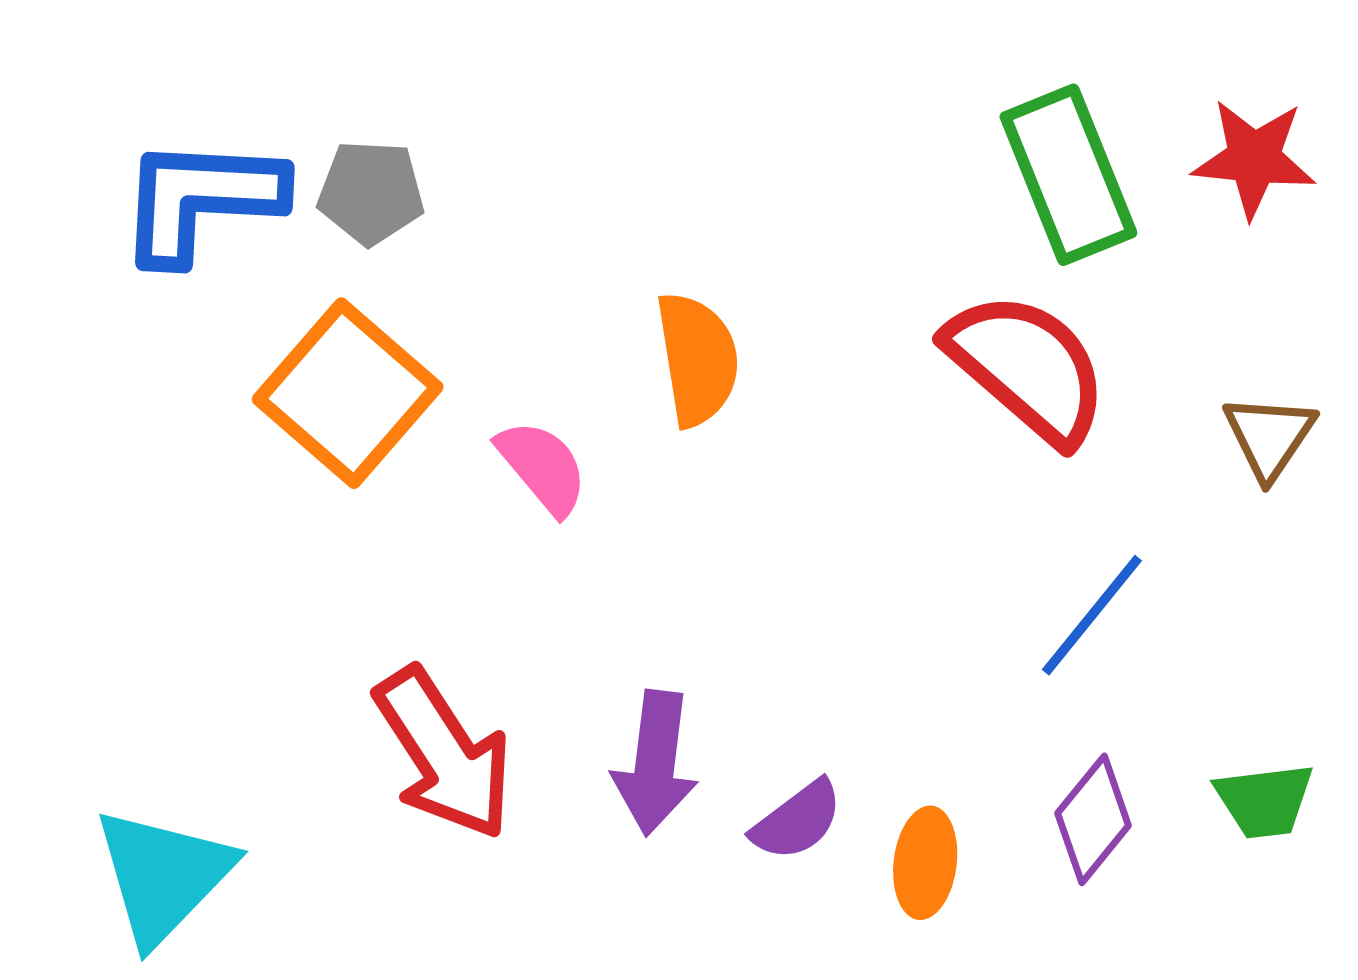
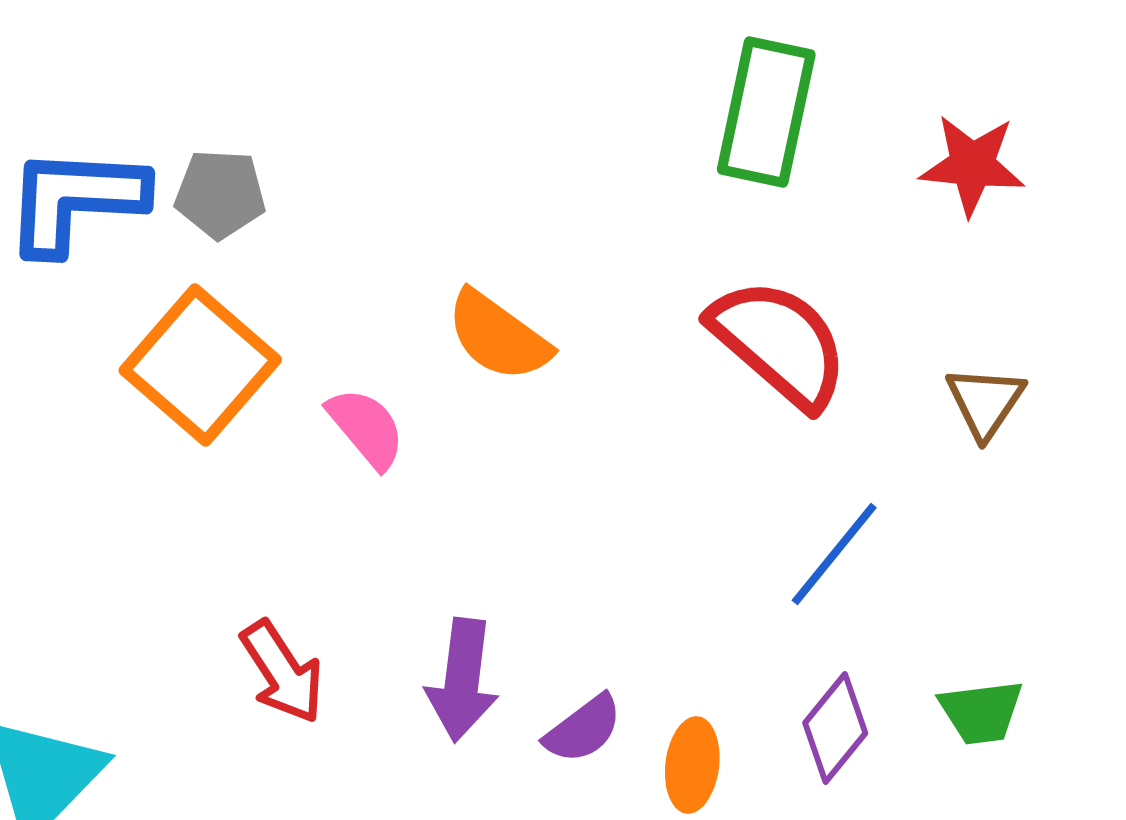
green rectangle: (1068, 175) -> (766, 112), moved, turned 34
orange semicircle: (697, 359) -> (498, 336), turned 135
red arrow: (444, 754) -> (282, 672), size x0.7

